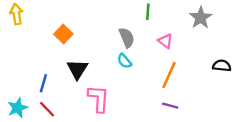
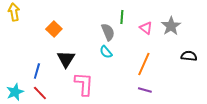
green line: (148, 12) -> (122, 17), moved
gray star: (201, 18) -> (171, 26), moved
pink triangle: (165, 41) -> (146, 28), moved

